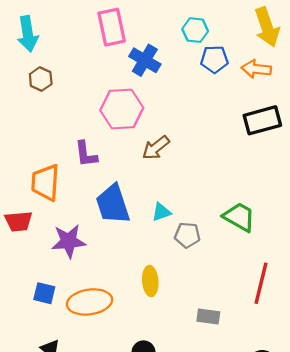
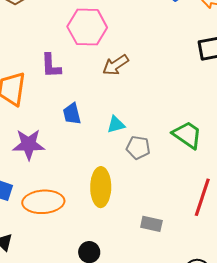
blue trapezoid: (113, 204) -> (72, 114), size x0.6
yellow ellipse: (150, 281) -> (101, 187), size x1.4

